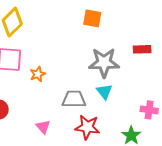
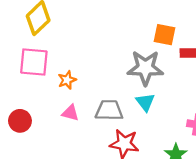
orange square: (92, 18) -> (164, 35), moved
pink triangle: (43, 127) -> (70, 113), moved, turned -35

